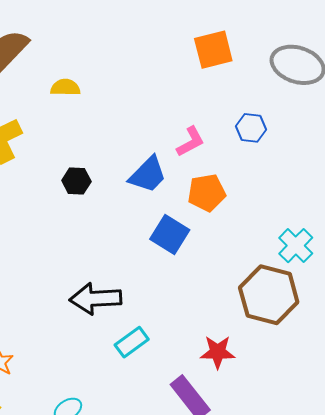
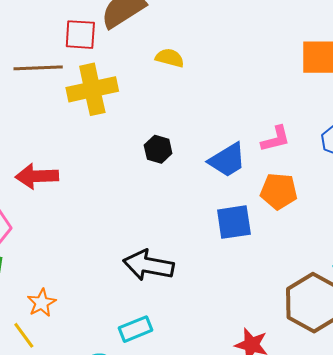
blue square: (170, 235) -> (234, 222), turned 36
cyan rectangle: (132, 342) -> (135, 329), moved

